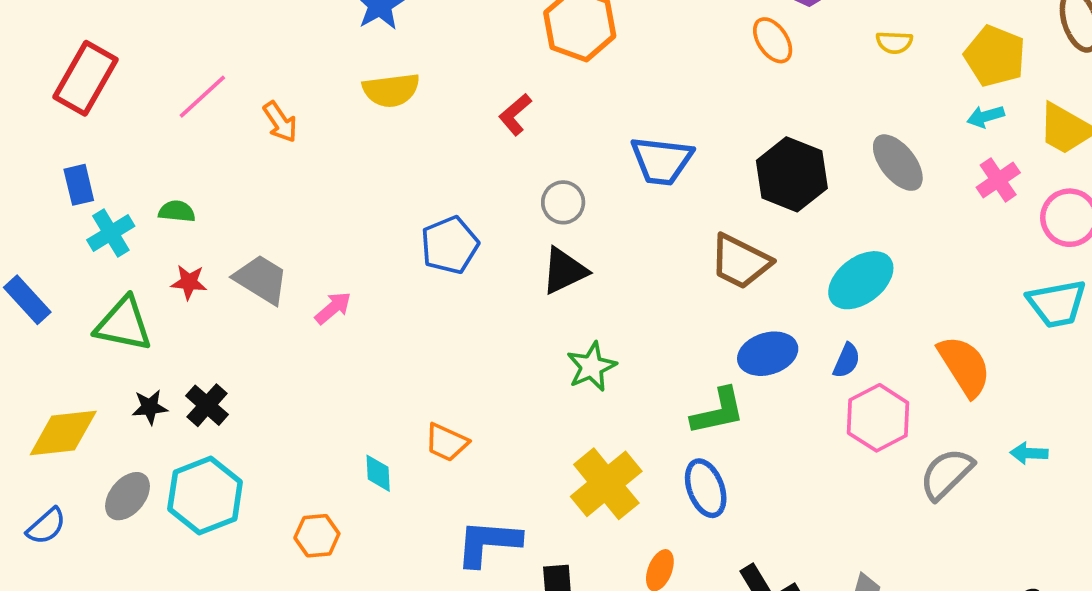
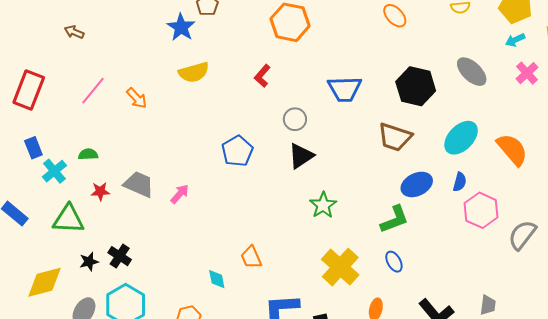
orange semicircle: (964, 366) -> (512, 150), moved
orange trapezoid: (446, 442) -> (251, 257), turned 50
blue ellipse: (706, 488) -> (394, 262), size x0.7

